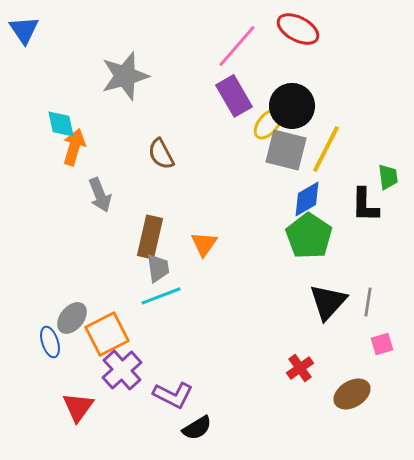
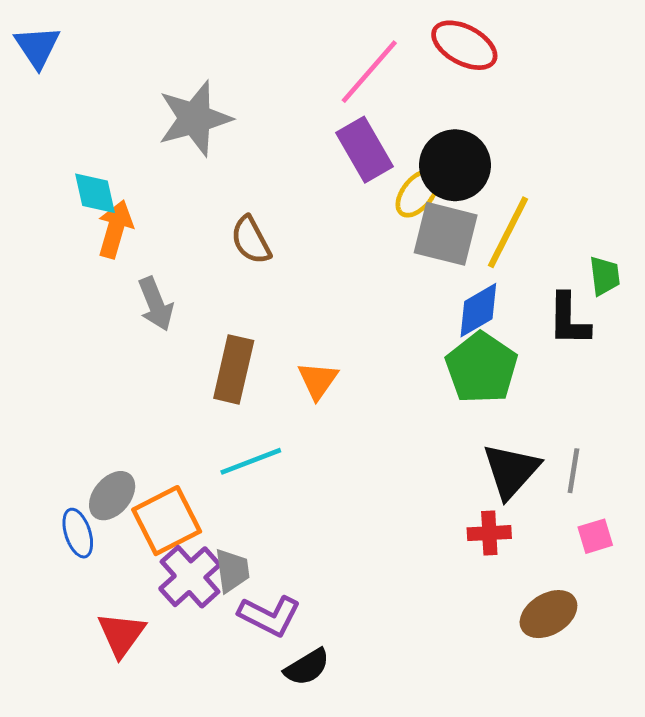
gray trapezoid: (158, 268) -> (232, 570), moved
red cross: (300, 368) -> (489, 533), moved, turned 32

